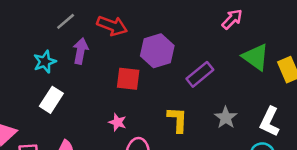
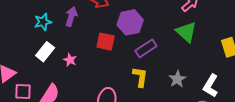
green triangle: (256, 57) -> (186, 32), moved
purple rectangle: (200, 74) -> (146, 48), moved
pink star: (118, 122) -> (70, 60), moved

